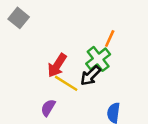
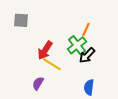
gray square: (19, 18) -> (21, 20), moved, turned -35
black arrow: (90, 76) -> (87, 55), moved

